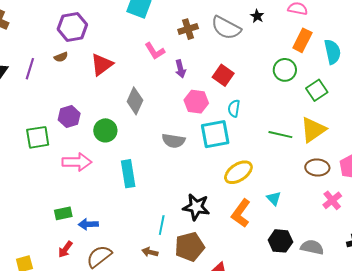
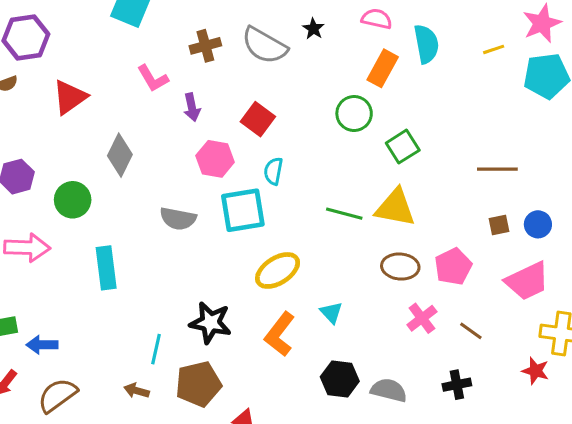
cyan semicircle: (332, 52) -> (426, 44), moved
yellow triangle: (313, 130) -> (395, 208), turned 44

